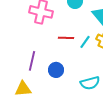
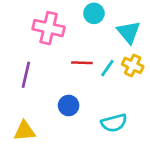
purple line: (32, 61) -> (26, 75), moved

